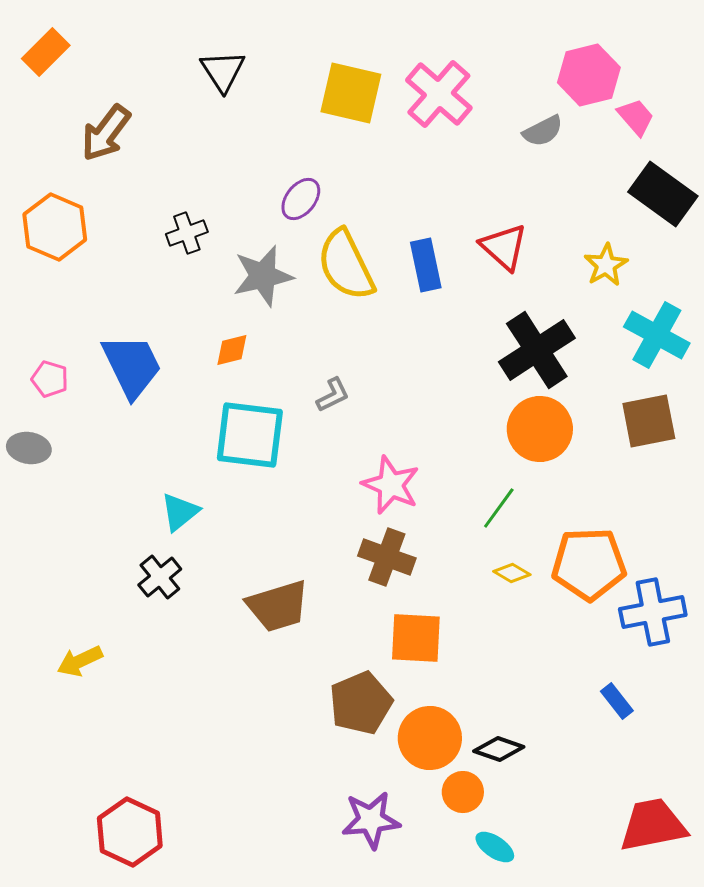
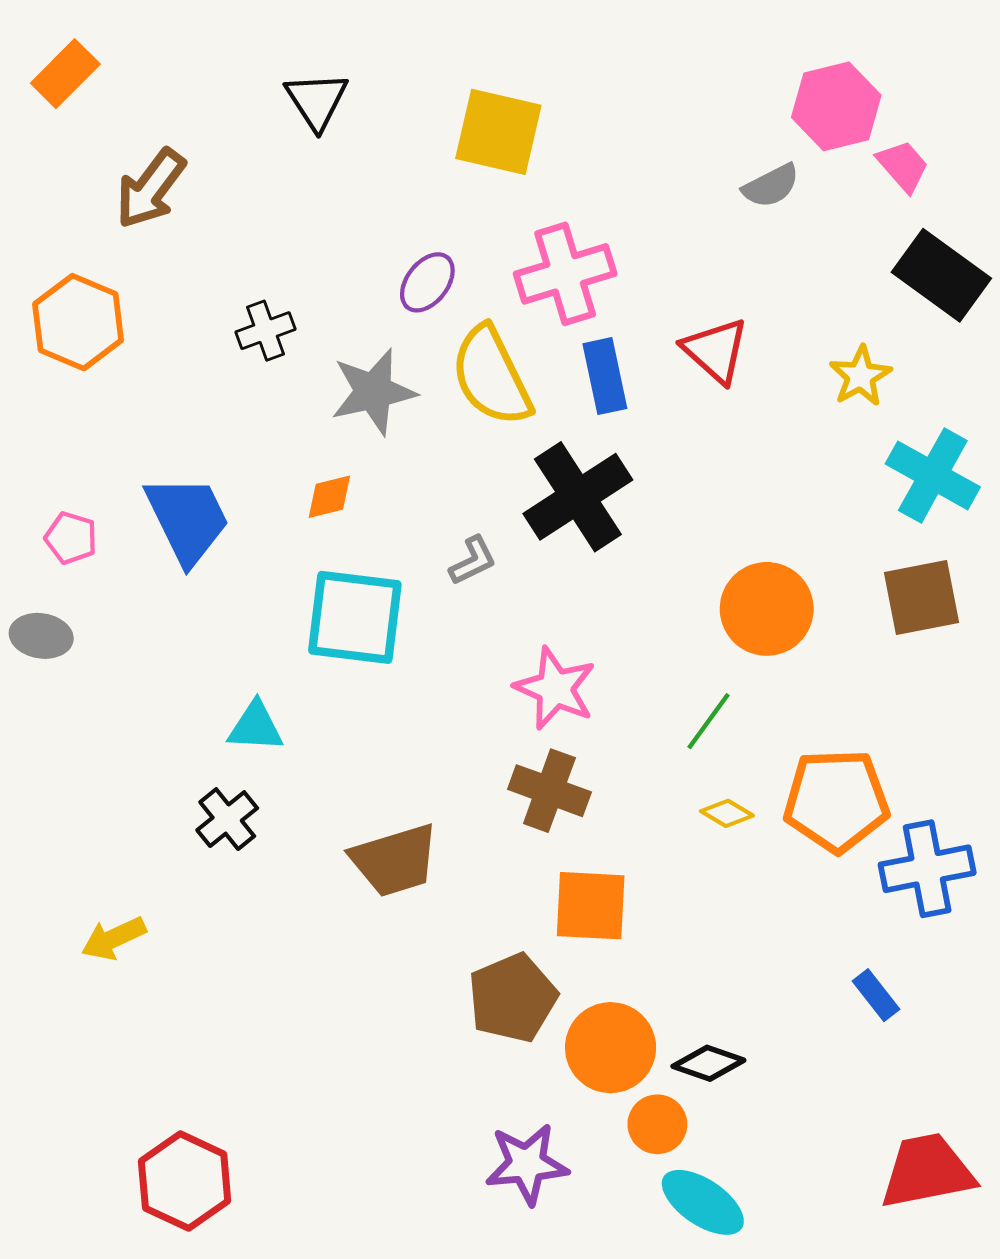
pink cross: (439, 94) -> (565, 274), moved, turned 32
black cross: (537, 350) -> (578, 497), moved
cyan triangle: (180, 512) -> (256, 727), turned 42
cyan ellipse: (495, 847) -> (703, 1202), size x1.5

